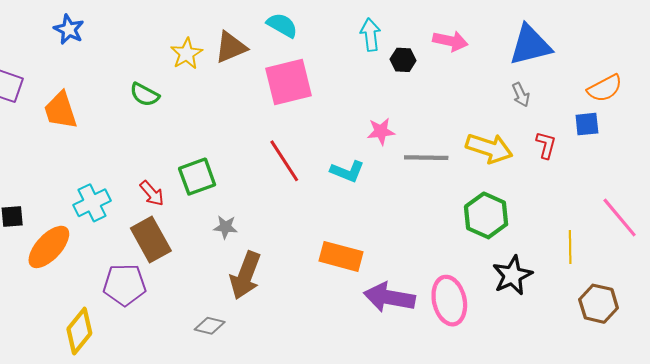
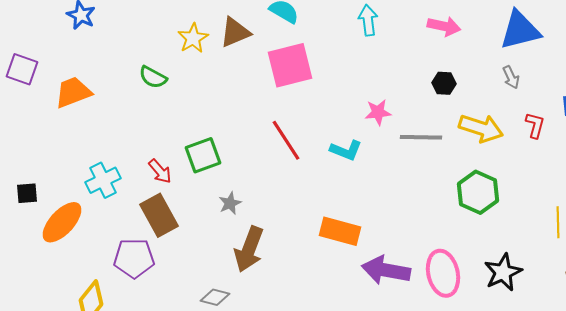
black hexagon: (403, 60) -> (444, 83), moved
orange trapezoid: (60, 110) -> (73, 92), turned 87
gray star: (225, 227) -> (230, 203), turned -30
black star: (512, 275) -> (503, 272), moved

